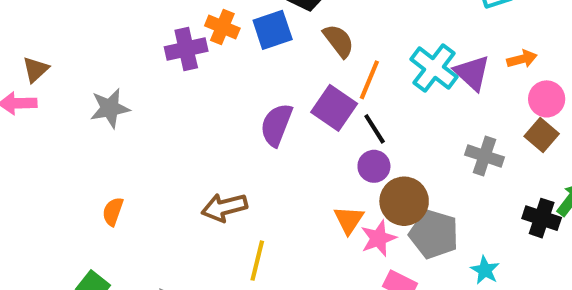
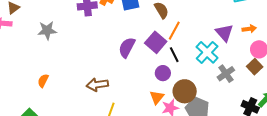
cyan cross: (434, 68) -> (207, 52), moved
gray cross: (485, 156) -> (226, 74), turned 30
purple circle: (374, 166) -> (163, 73), moved

